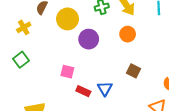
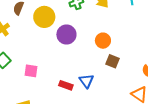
orange circle: (128, 34) -> (103, 41), moved
pink square: (67, 72) -> (31, 71), moved

